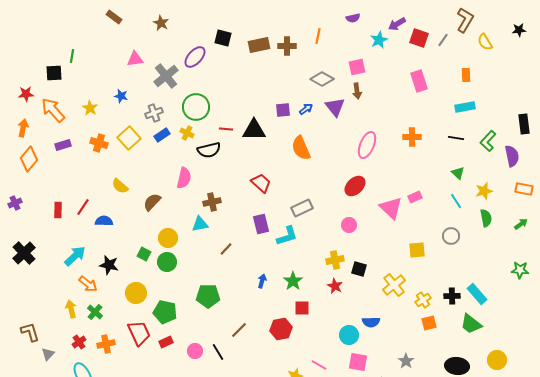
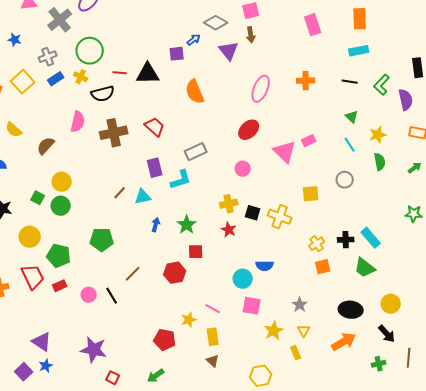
orange rectangle: (466, 75) -> (360, 19), size x1.5
blue arrow: (306, 109) -> (194, 40), moved
brown cross: (212, 202) -> (114, 133), moved, size x1.5
cyan triangle: (200, 224) -> (143, 197), moved
yellow cross: (394, 285) -> (280, 217), moved, turned -30

